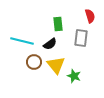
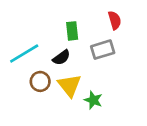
gray rectangle: (81, 38) -> (103, 50), turned 66
cyan line: (22, 41) -> (24, 54), turned -45

